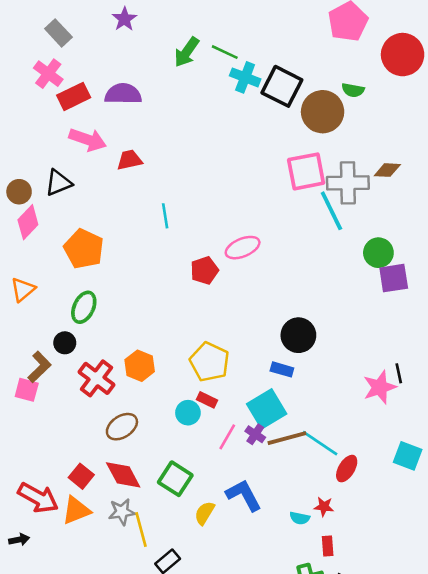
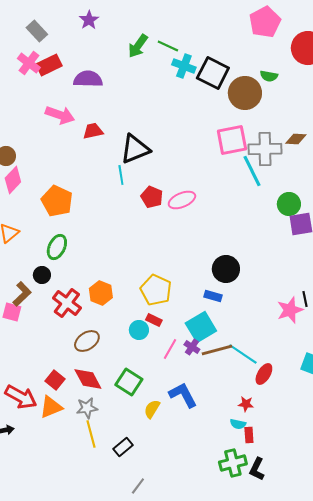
red rectangle: (74, 96) -> (49, 65), moved
black triangle: (58, 183) -> (135, 149), moved, size x1.4
red pentagon: (204, 270) -> (152, 197), moved, turned -30
cyan semicircle: (300, 518) -> (238, 424), moved
yellow line: (141, 530) -> (91, 434), moved

